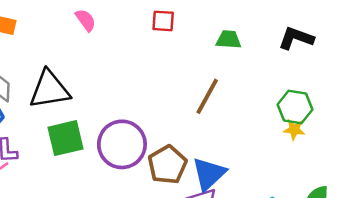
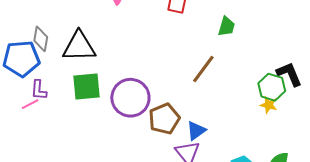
black L-shape: (296, 38) -> (289, 74), moved, turned 40
green trapezoid: (229, 40) -> (226, 26), turned 95
blue triangle: (209, 174) -> (196, 131), size x0.7

